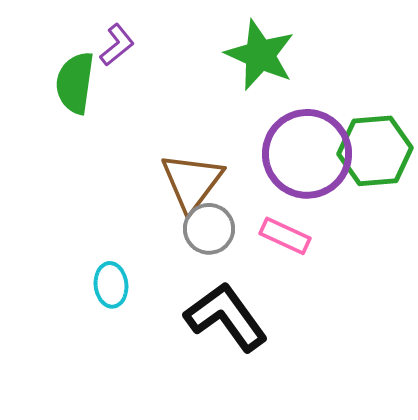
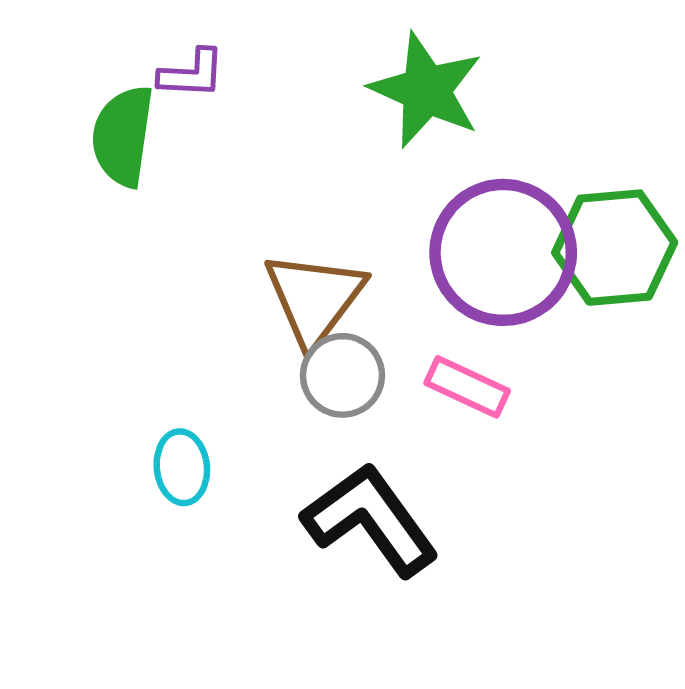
purple L-shape: (117, 45) -> (192, 74), turned 42

